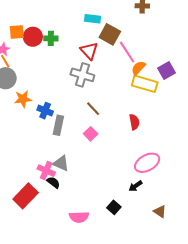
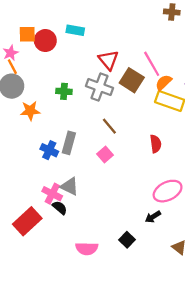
cyan rectangle: (93, 19) -> (75, 30), moved
brown square: (110, 34) -> (132, 80), moved
green cross: (51, 38) -> (64, 91), moved
blue cross: (45, 111) -> (49, 150), moved

